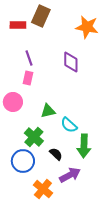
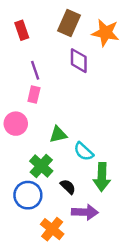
brown rectangle: (41, 16) -> (69, 23), moved
red rectangle: (18, 25) -> (22, 30), turned 70
purple diamond: (71, 62) -> (79, 61), moved
purple arrow: (70, 175) -> (85, 212), turned 30

